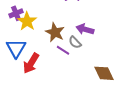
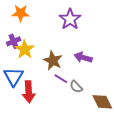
gray semicircle: (75, 42) -> (76, 87), moved
red arrow: (31, 63) -> (29, 92), turned -35

